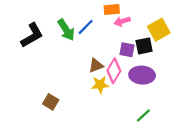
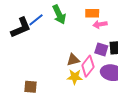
blue line: (86, 27) -> (36, 20), moved
green arrow: (66, 30) -> (59, 14), moved
brown square: (51, 102) -> (30, 87), turned -32

